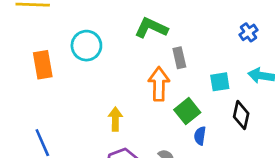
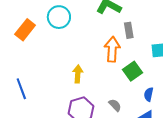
orange rectangle: (43, 65) -> (25, 30), turned 45
blue semicircle: (200, 136) -> (149, 94), moved

